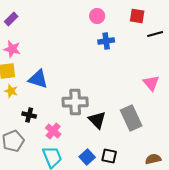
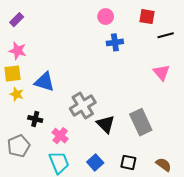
pink triangle: (151, 83) -> (161, 72), moved
gray cross: (75, 102) -> (83, 106), turned -30
black square: (109, 156) -> (128, 162), moved
brown semicircle: (153, 159) -> (164, 165), turned 49

